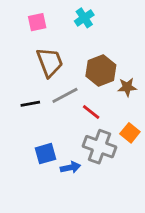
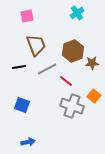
cyan cross: (84, 18) -> (77, 13), moved
black line: (30, 104) -> (19, 67), moved
blue square: (46, 154) -> (22, 105), moved, turned 35
blue arrow: (70, 167) -> (28, 142), moved

